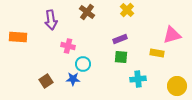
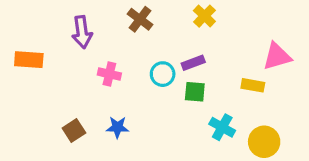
cyan circle: (83, 64) -> (163, 74), moved
cyan cross: (138, 79) -> (222, 127), turned 35
yellow circle: (177, 86) -> (264, 142), moved

